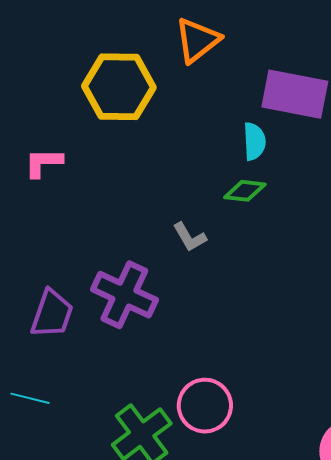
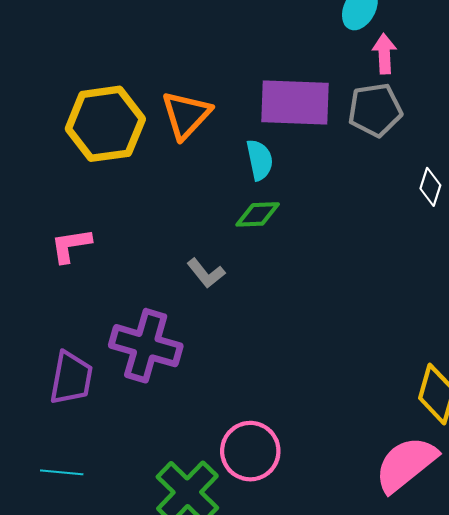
orange triangle: (197, 40) -> (186, 115), moved
pink L-shape: (43, 163) -> (71, 245), moved

